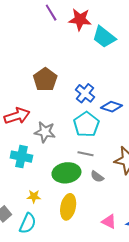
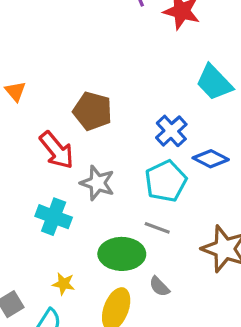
cyan trapezoid: (104, 37) -> (214, 82), moved
brown pentagon: (45, 80) -> (93, 111), moved, turned -30
red arrow: (17, 116) -> (57, 150), turned 60
gray semicircle: (97, 177) -> (159, 287), moved

